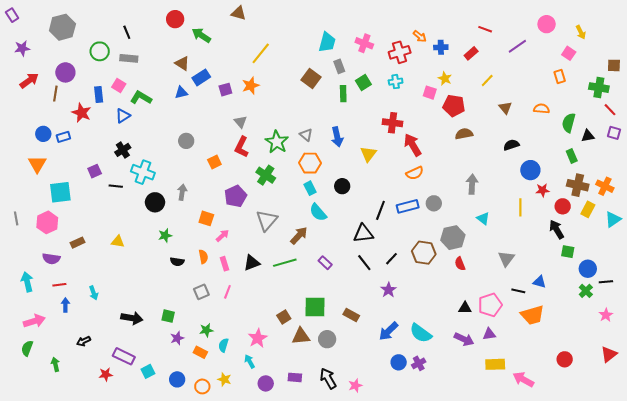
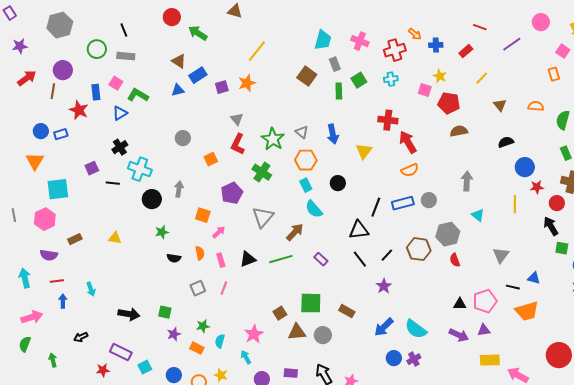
red circle: (565, 359) -> (559, 355), size x1.6

